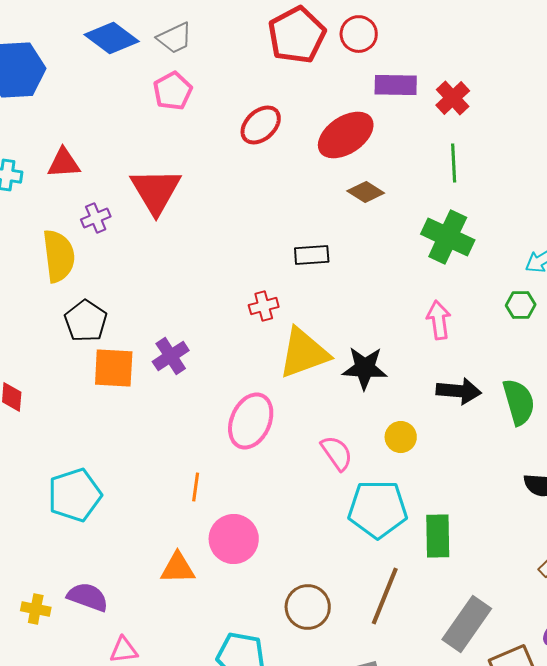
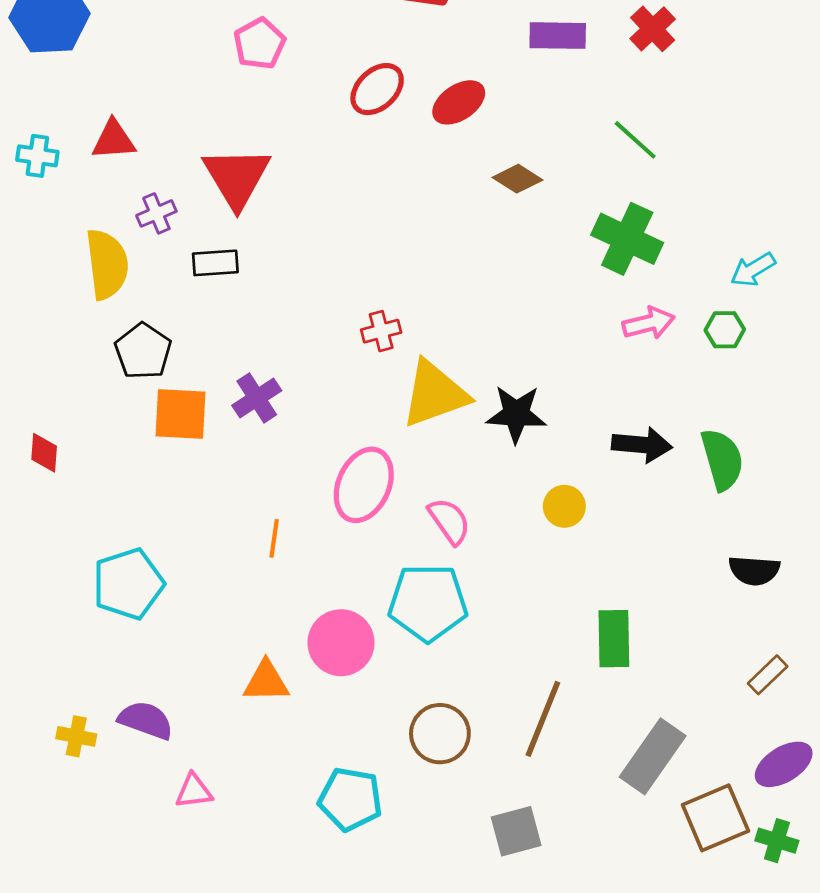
red cross: (453, 98) -> (653, 29), moved
red ellipse: (346, 135) -> (459, 102), moved, size x0.7
green line: (454, 163) -> (635, 140), turned -45
black rectangle: (312, 255) -> (215, 263), moved
pink arrow: (439, 320) -> (649, 323), moved, turned 84
pink semicircle: (337, 453) -> (449, 521), moved
orange line: (196, 487) -> (274, 538), moved
cyan pentagon: (378, 509) -> (428, 603), moved

